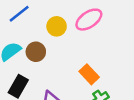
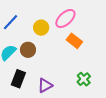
orange rectangle: (89, 74) -> (74, 41), moved

